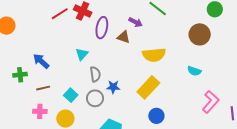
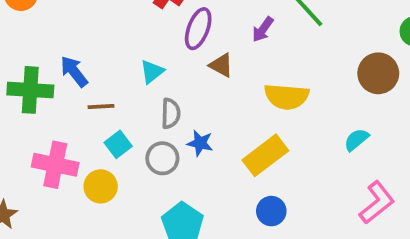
purple arrow: (136, 22) -> (263, 29), turned 88
brown triangle: (124, 37) -> (221, 65), moved
cyan semicircle: (194, 71) -> (356, 140), turned 112
green cross: (20, 75) -> (30, 90), size x1.6
brown line: (43, 88) -> (101, 107), moved
pink cross: (40, 111) -> (55, 165), size x1.6

